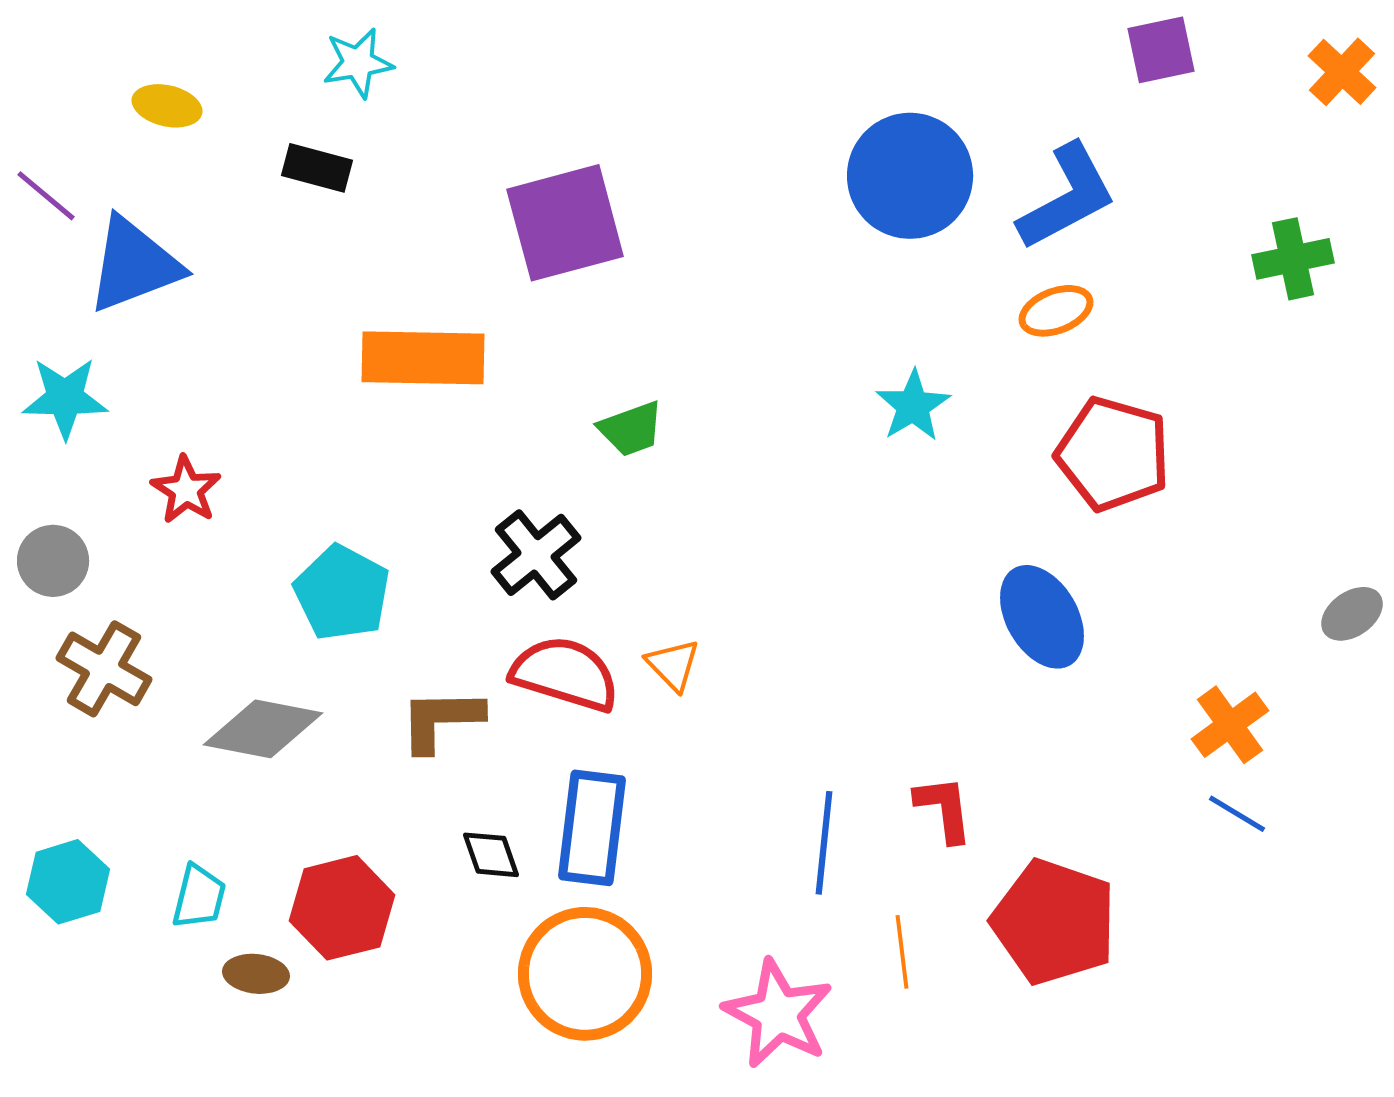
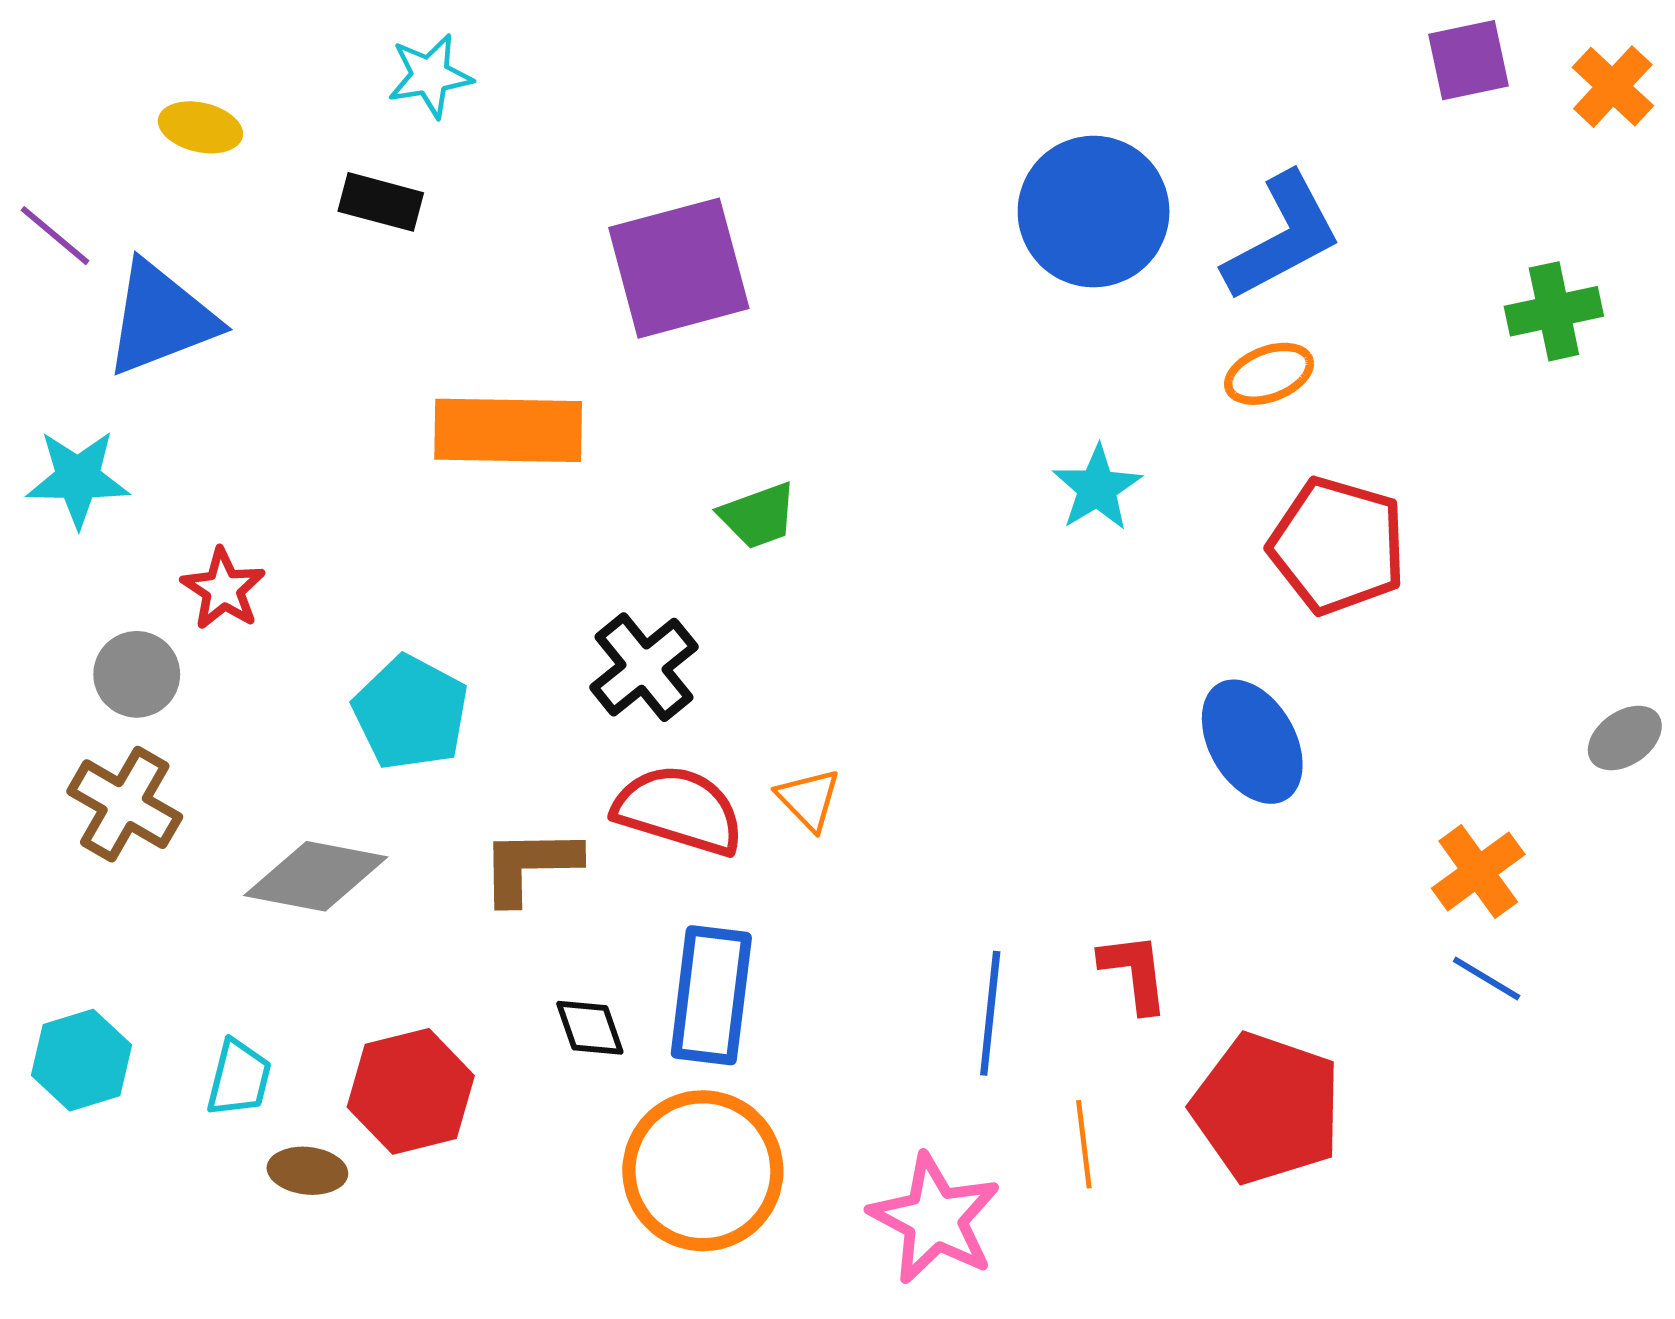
purple square: (1161, 50) -> (1469, 60), moved
gray circle: (53, 561) -> (137, 674), moved

